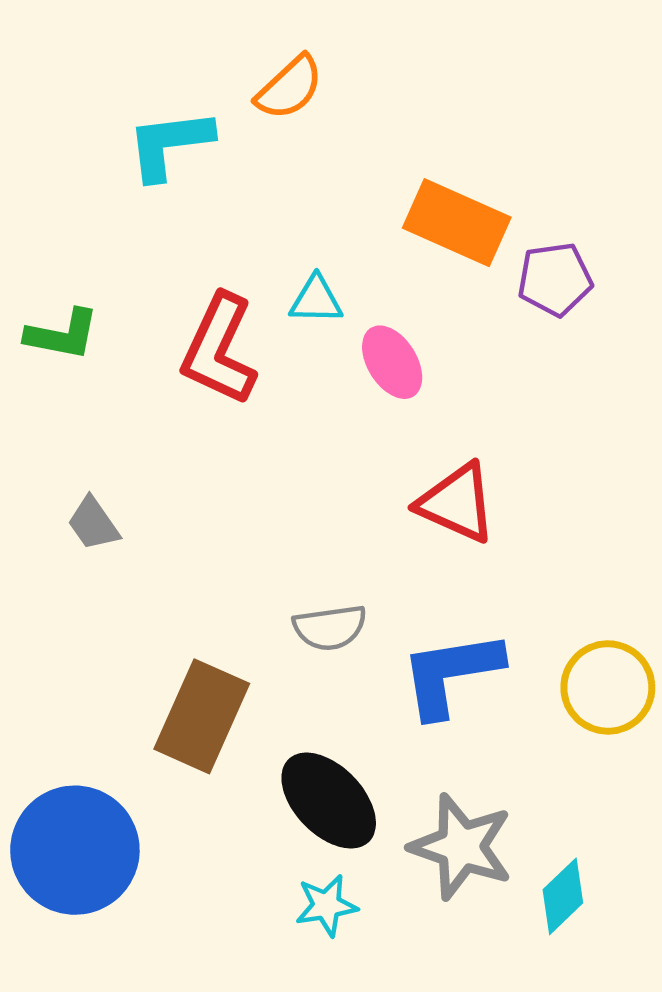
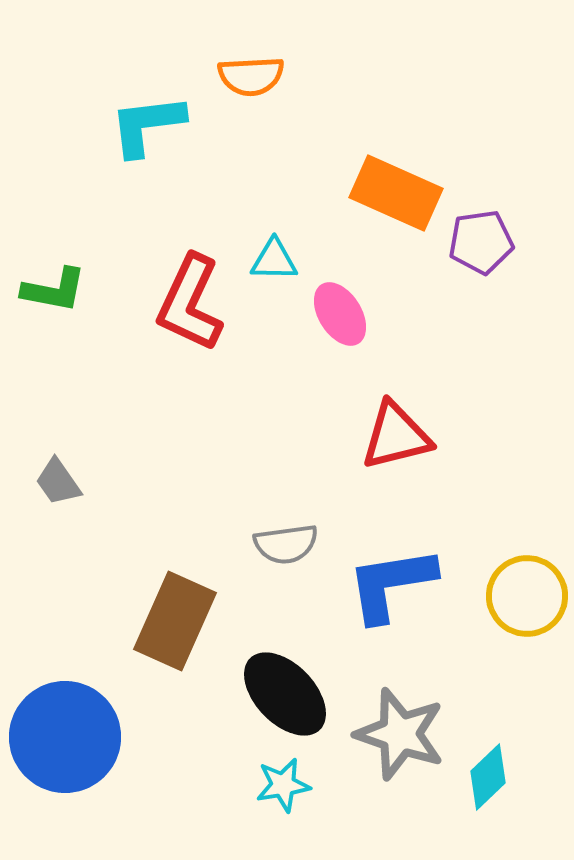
orange semicircle: (289, 88) -> (251, 76), turned 40
red triangle: (457, 503) -> (396, 436), turned -38
gray trapezoid: (93, 524) -> (58, 482), moved

